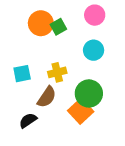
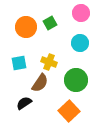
orange circle: (41, 23) -> (26, 27), moved
yellow cross: (57, 72) -> (49, 62), turned 35
orange square: (81, 111) -> (69, 111), moved

